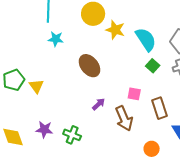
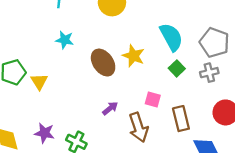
yellow star: (115, 30) -> (133, 56), moved
cyan star: (56, 39) -> (65, 40), moved

